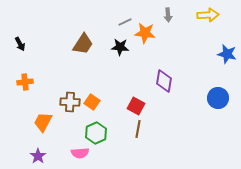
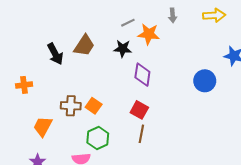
black arrow: (20, 44) -> (55, 54), moved, size x1.5
purple diamond: (164, 81) -> (142, 75), moved
blue circle: (218, 98) -> (205, 81), moved

